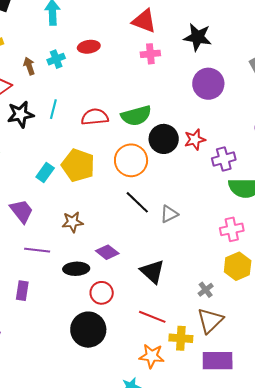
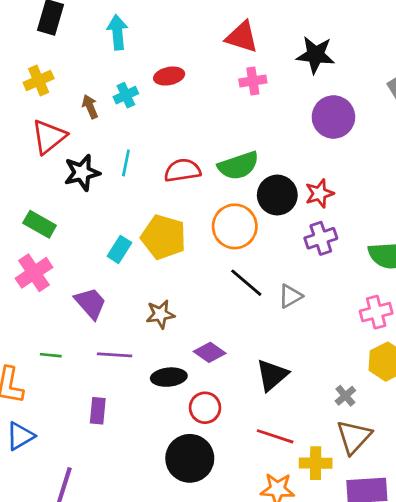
purple cross: (224, 159) -> (321, 238), moved
black triangle: (152, 272) -> (272, 375), turned 40

